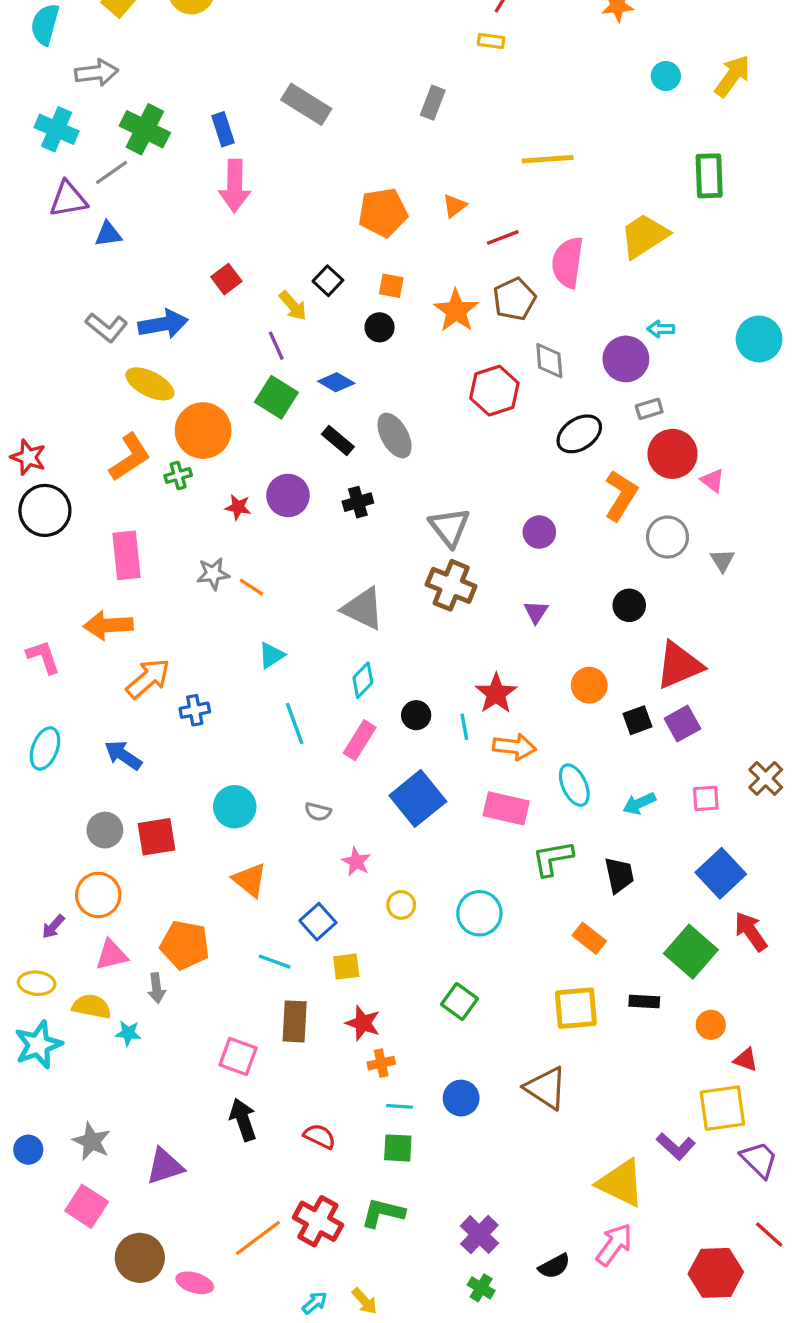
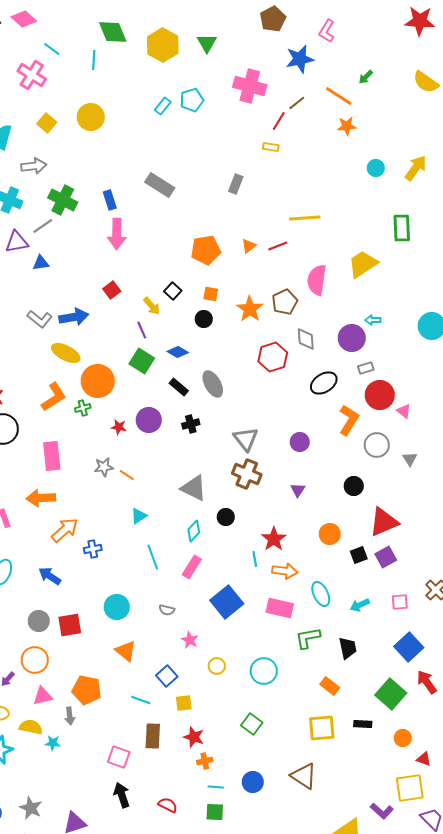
red line: (503, 237) -> (278, 246), moved
black circle: (416, 715) -> (226, 517), moved

